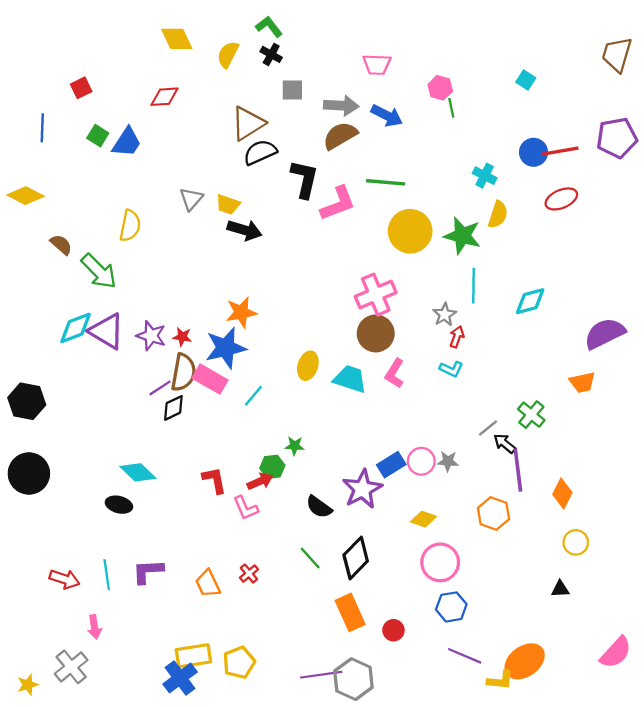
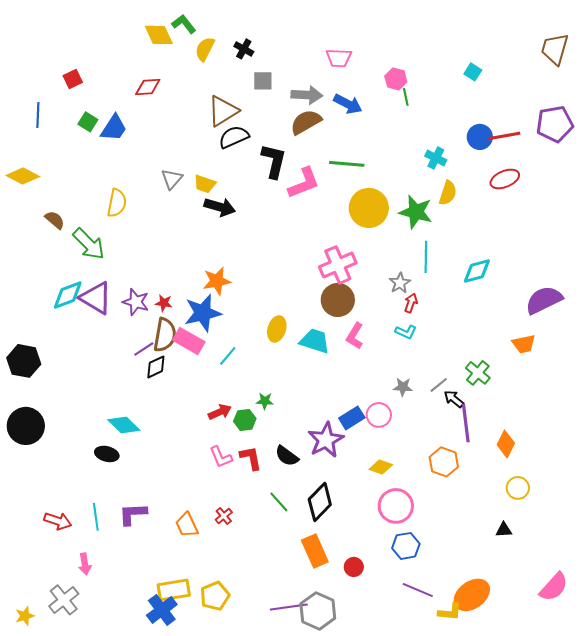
green L-shape: (269, 27) -> (184, 24), moved
gray star: (448, 461) -> (403, 387), moved
red L-shape: (215, 480) -> (251, 458), moved
red arrow: (260, 481) -> (220, 412), moved

